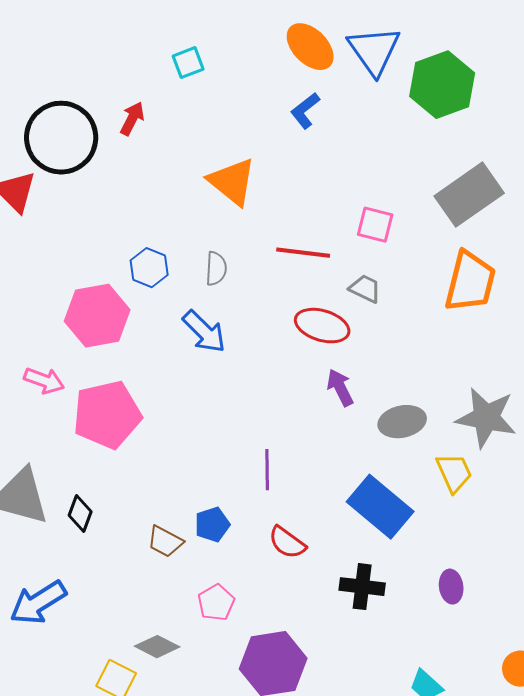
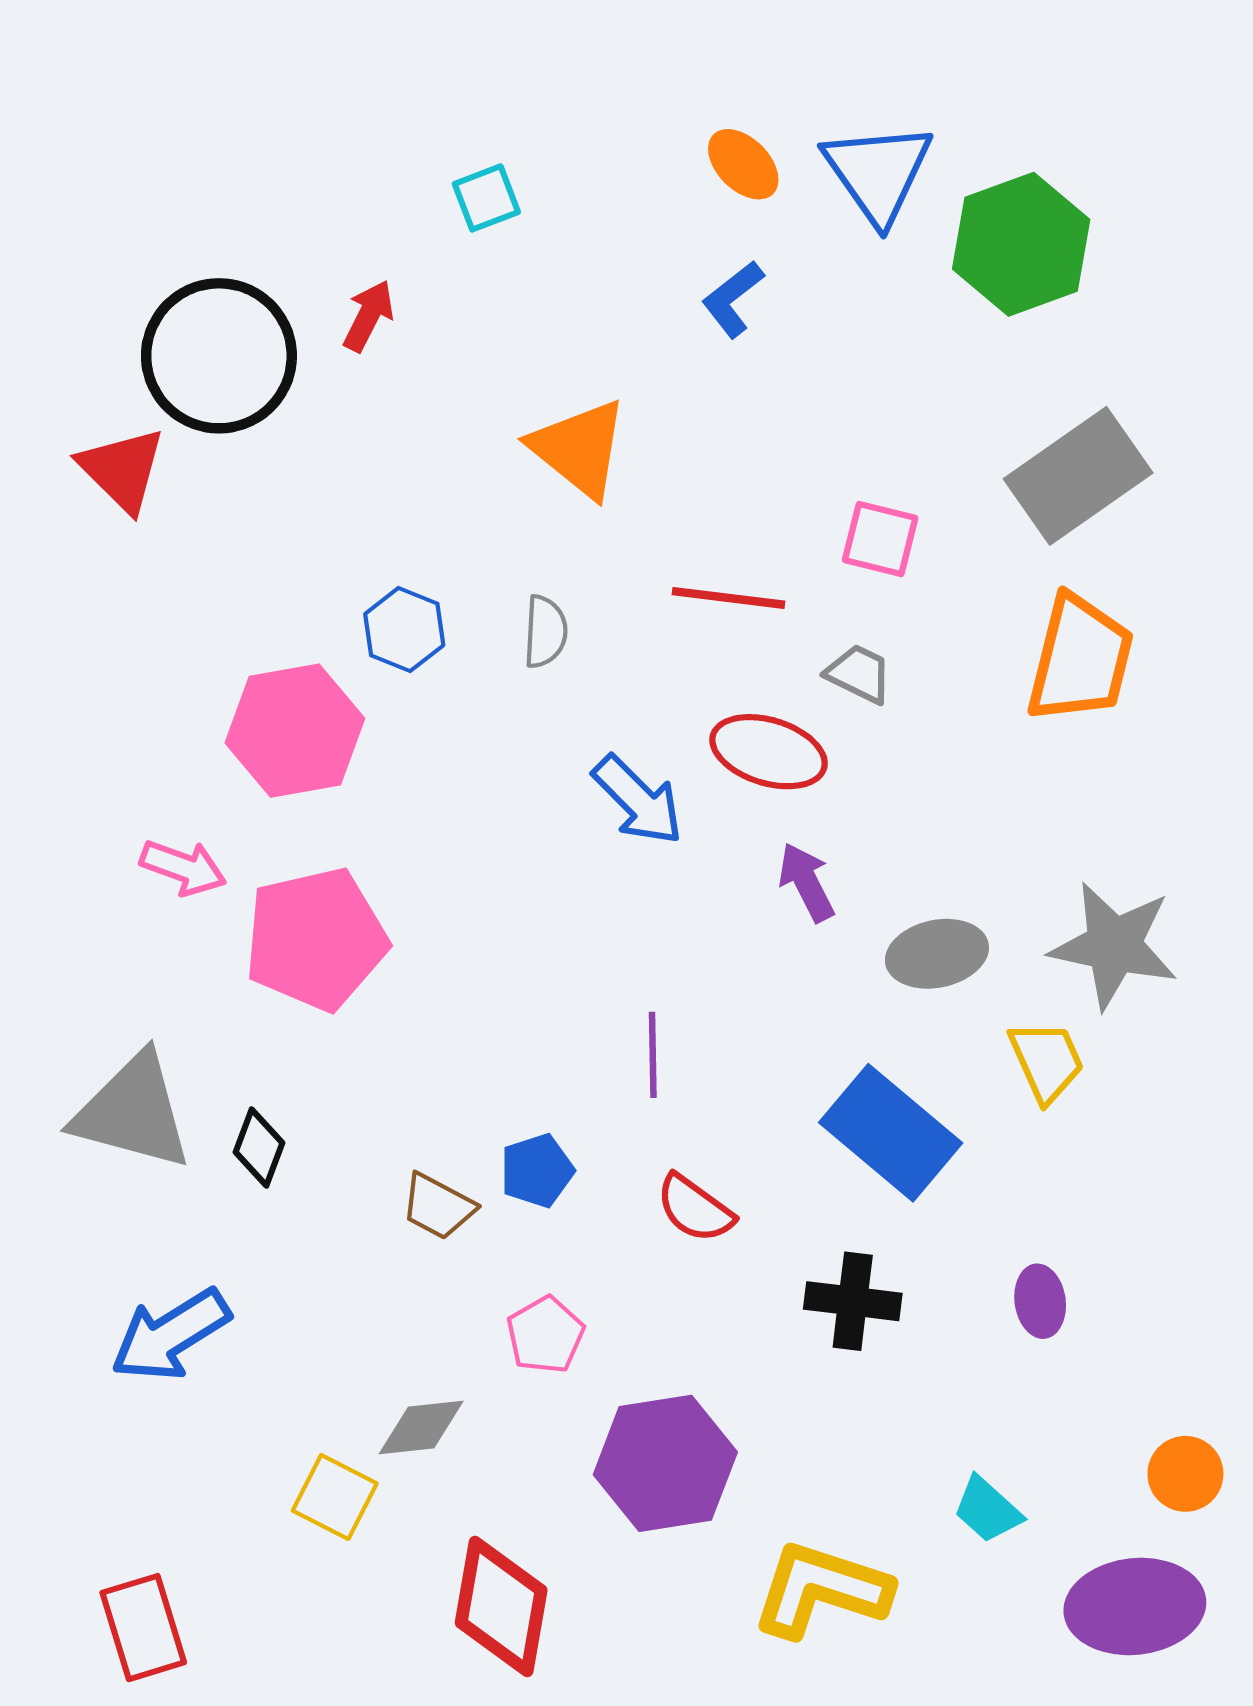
orange ellipse: (310, 47) -> (743, 164), size x0.7
blue arrow: (204, 332) -> (638, 800), moved
gray diamond: (157, 647) -> (421, 1428), turned -33

